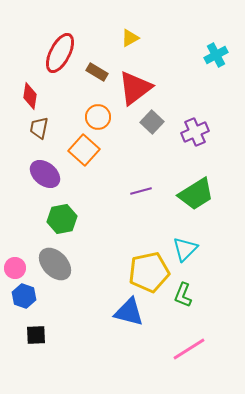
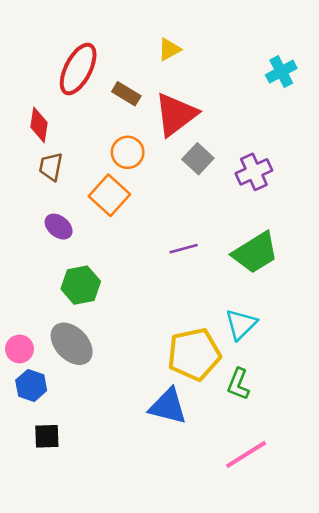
purple ellipse: (45, 174) -> (59, 227), size x0.7

